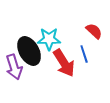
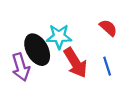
blue line: (84, 54) -> (107, 66), moved

